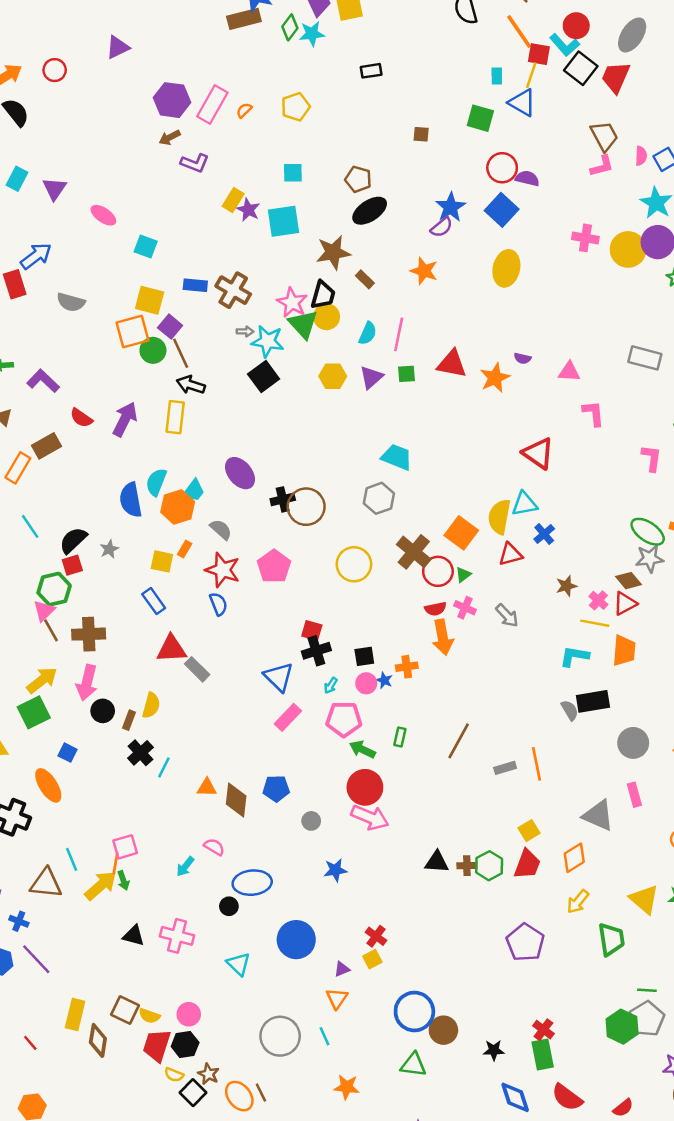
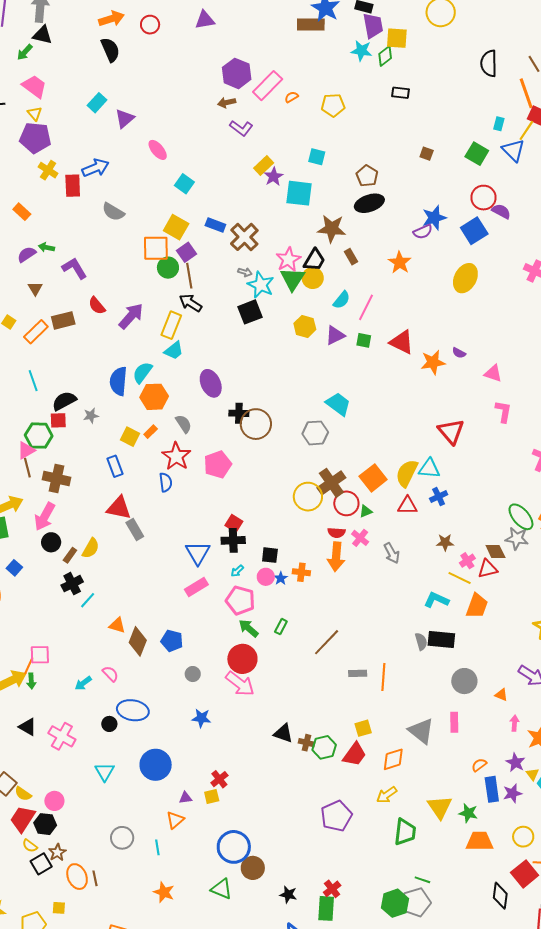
green diamond: (290, 27) -> (385, 56), moved
cyan trapezoid: (193, 491) -> (174, 351), moved
yellow circle: (354, 564) -> (308, 497), moved
gray circle: (280, 1036) -> (122, 838), size x0.7

